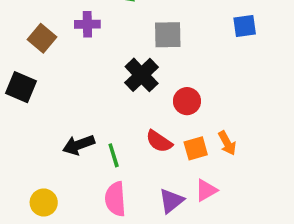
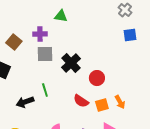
gray square: (168, 35) -> (45, 54), moved
black arrow: (79, 145) -> (25, 102), moved
green line: (114, 155) -> (45, 90), moved

